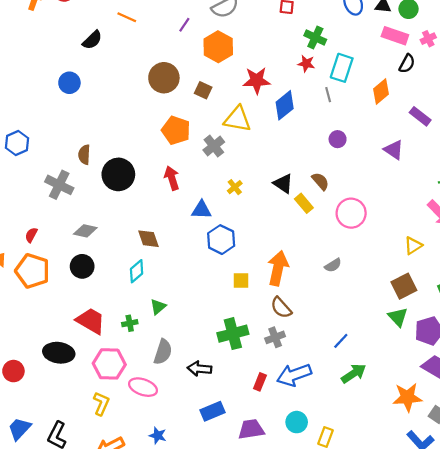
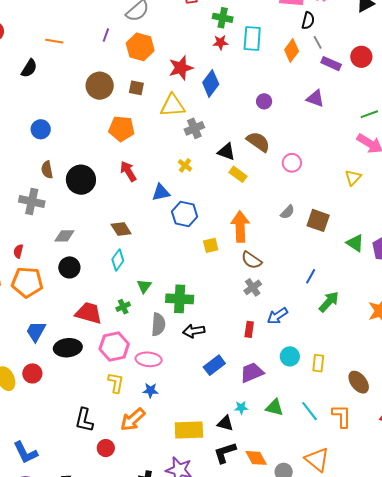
blue circle: (69, 83) -> (41, 129), moved
gray line: (328, 95) -> (318, 42), moved
gray cross: (214, 146) -> (194, 128), moved, turned 30
brown semicircle: (320, 181) -> (258, 142), size x1.4
yellow rectangle: (304, 203) -> (238, 174), moved
pink circle: (351, 213) -> (292, 163), size x0.7
brown square: (404, 286) -> (318, 220), moved, turned -30
green cross: (233, 334) -> (180, 299), moved, turned 32
blue arrow: (294, 375) -> (277, 316), size x0.7
blue trapezoid: (20, 429) -> (36, 331), moved
blue star: (158, 435) -> (150, 390), moved

